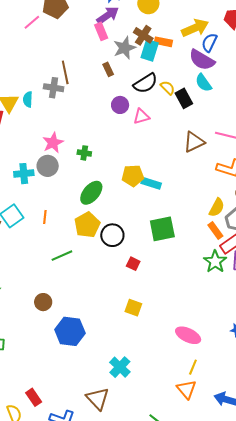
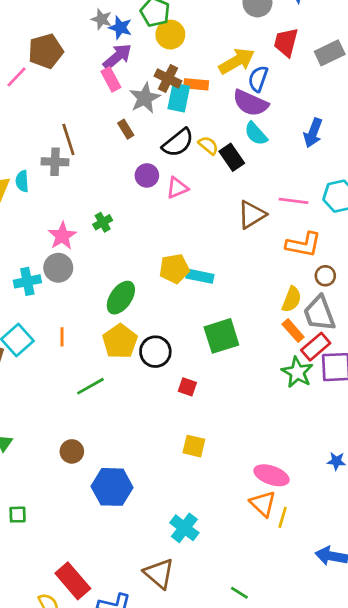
green cross: (84, 153) -> (103, 222), moved, turned -32
orange triangle: (186, 389) -> (263, 504), moved
red rectangle: (34, 397) -> (73, 581), size x1.5

